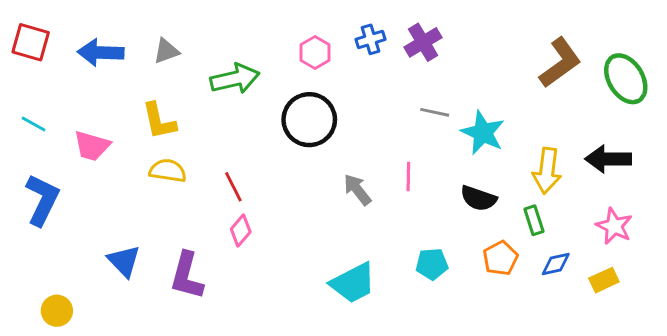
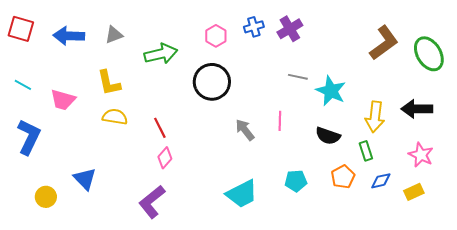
purple L-shape: (187, 276) -> (152, 202), moved, turned 36
yellow circle: (57, 311) -> (46, 197), moved

